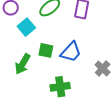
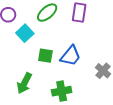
green arrow: (23, 64) -> (24, 83), moved

